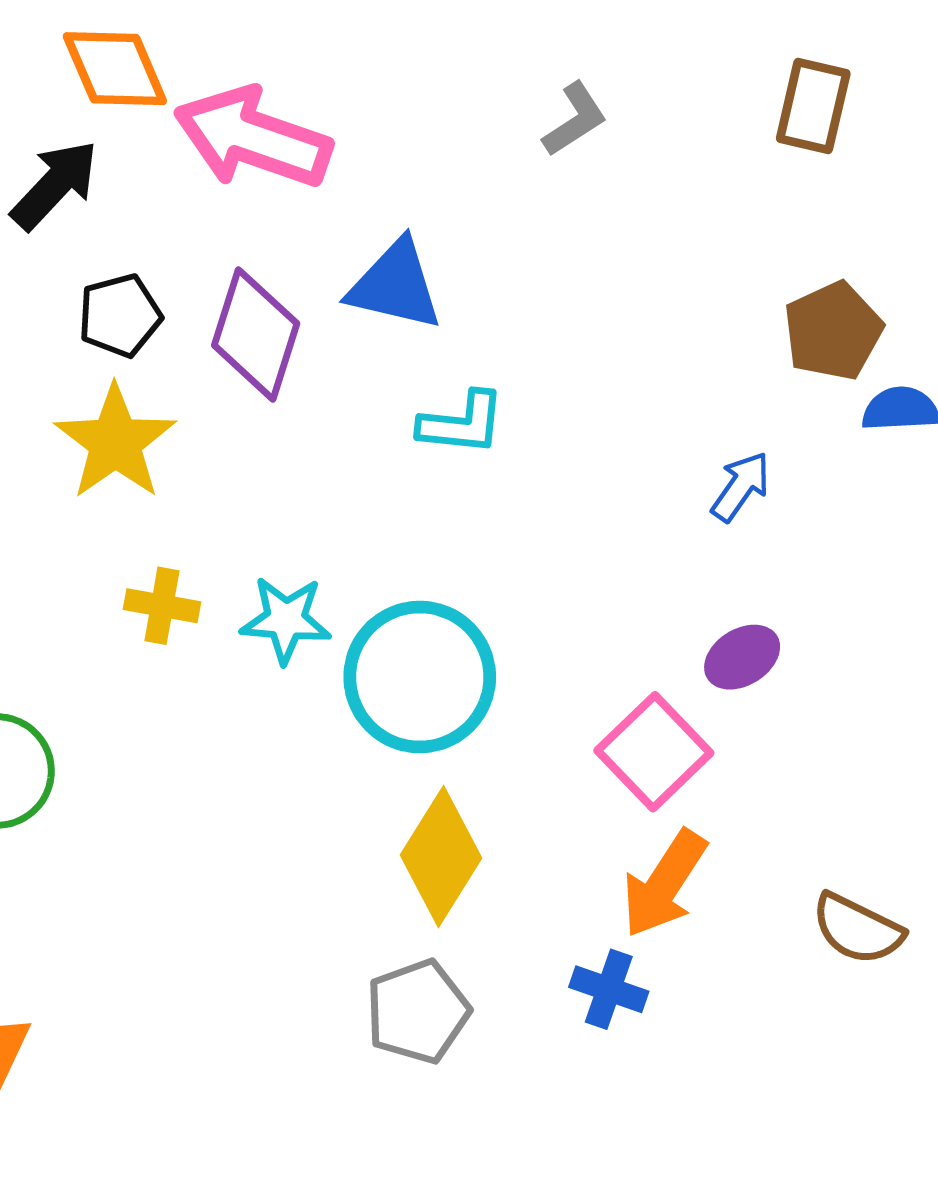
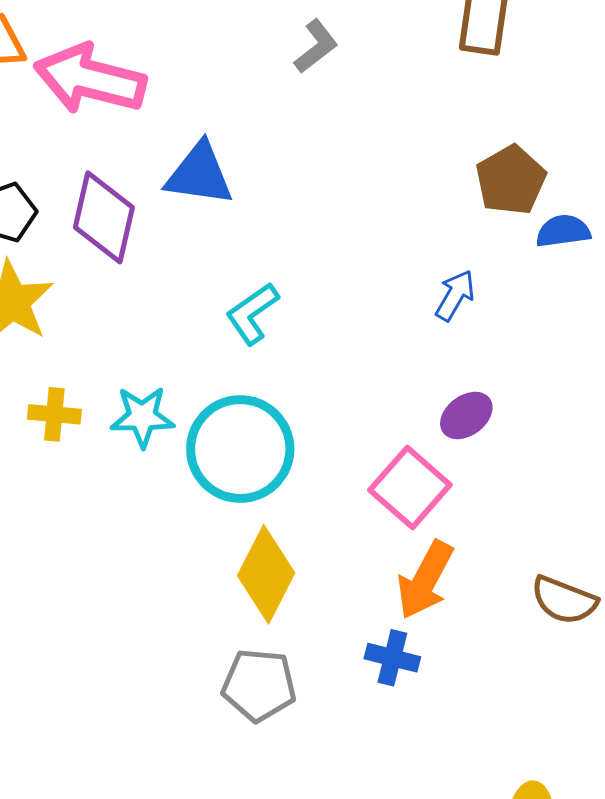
cyan L-shape: (462, 423) -> (252, 314), moved, turned 144
gray pentagon: (418, 1012) -> (259, 685), turned 30

